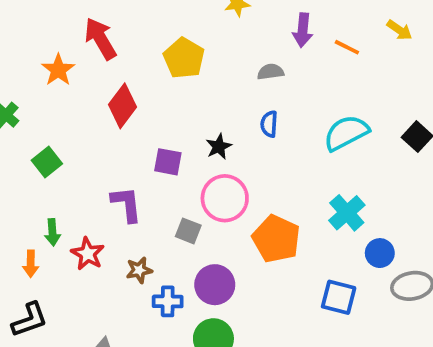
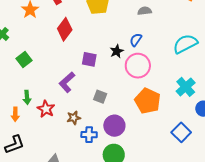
blue semicircle: (269, 124) -> (136, 40), moved, turned 32
pink circle: (225, 198) -> (138, 66), moved
purple L-shape: (127, 204) -> (67, 82), turned -125
blue square: (339, 297) -> (181, 132), turned 30

